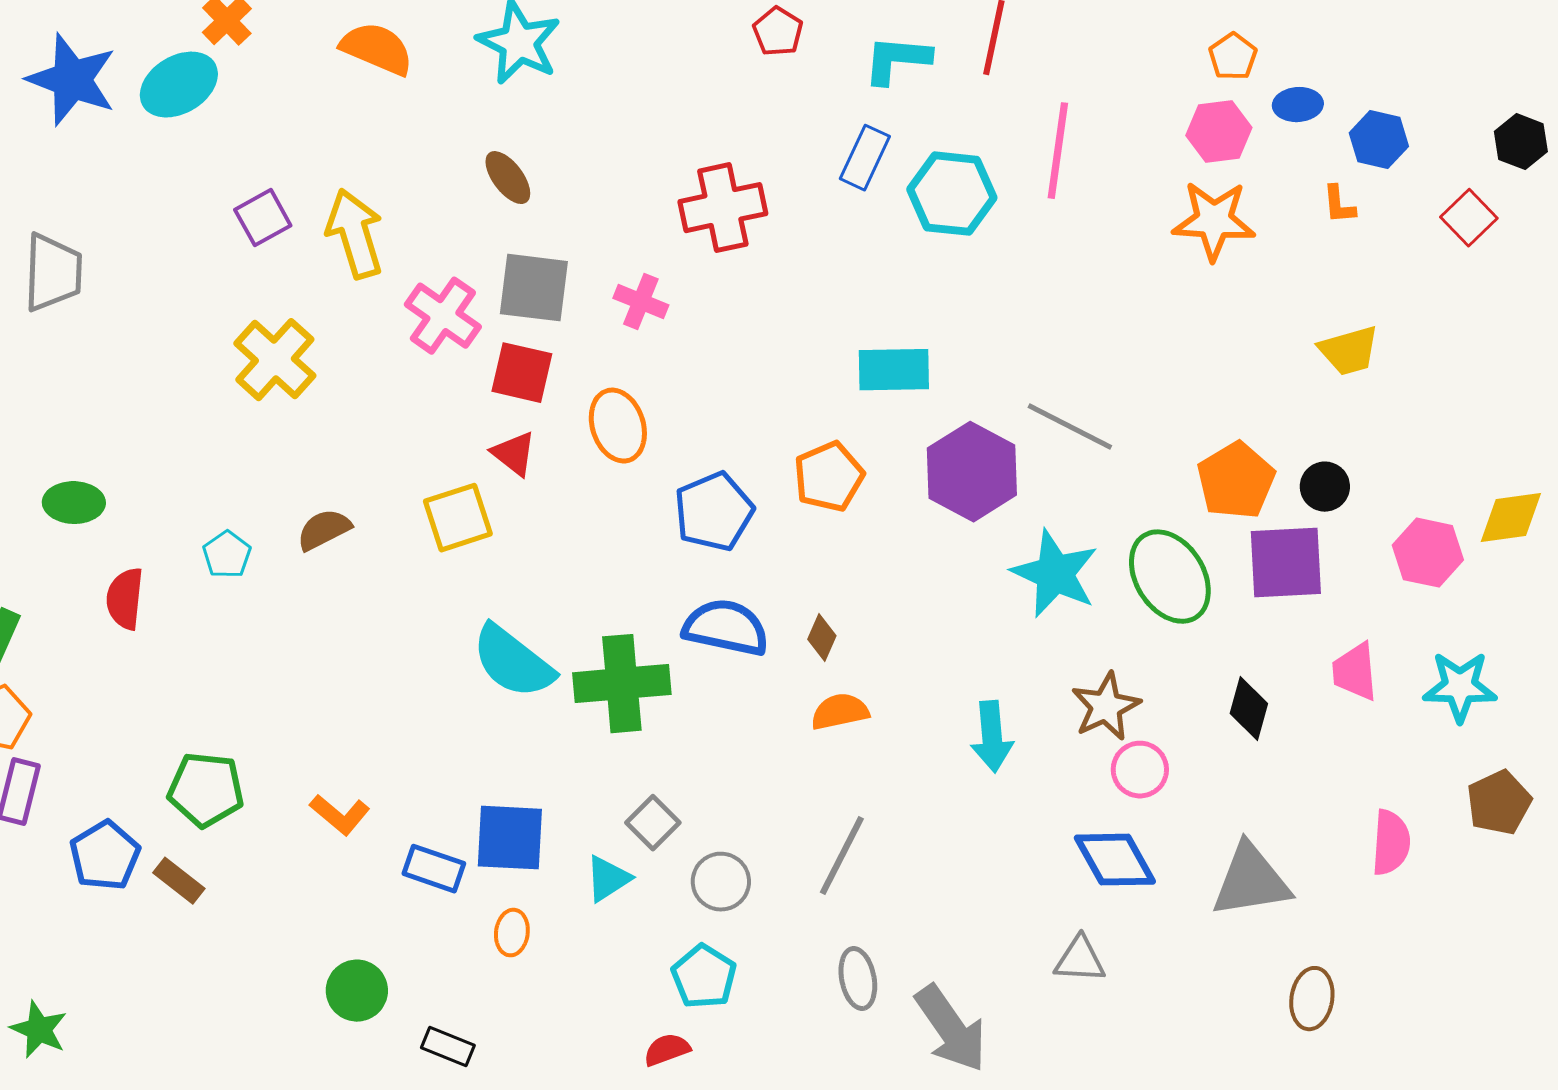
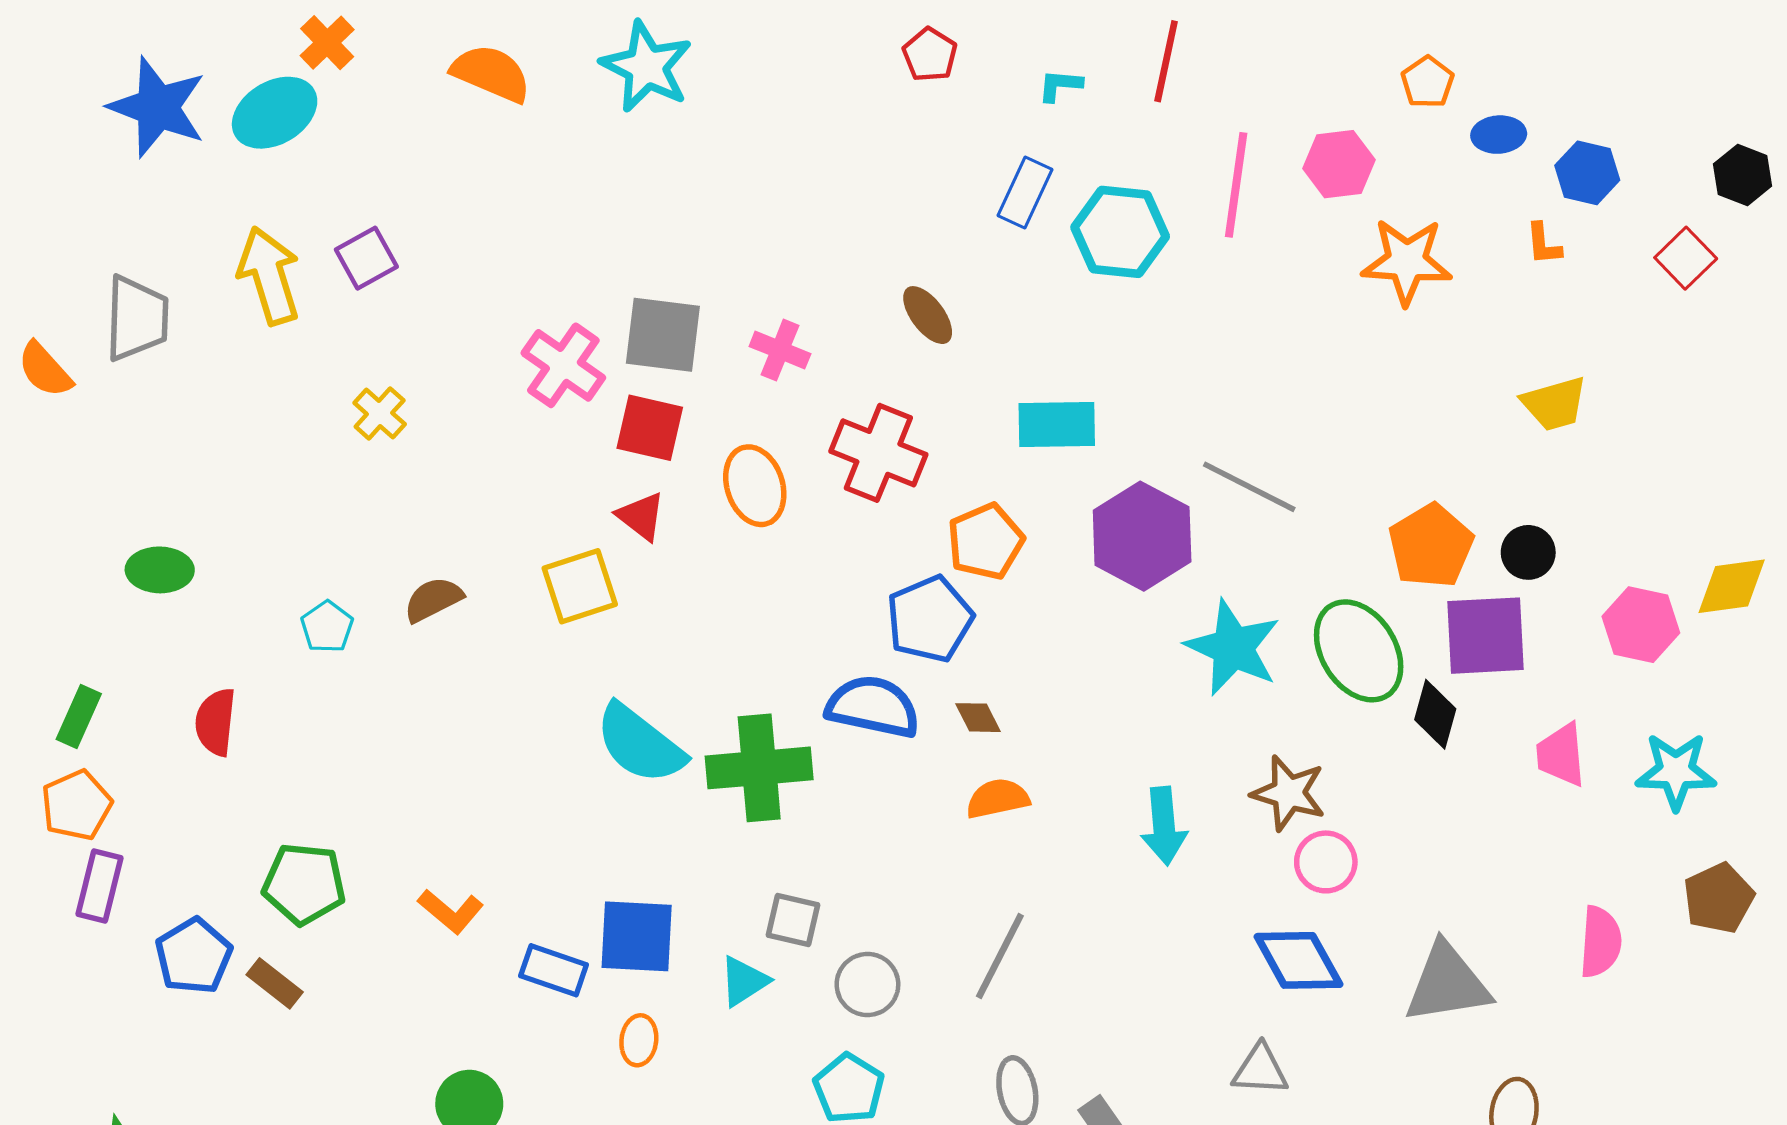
cyan L-shape: (897, 60) -> (1060, 85), size x0.6
pink hexagon: (1219, 132) -> (1339, 164), moved
brown ellipse: (508, 178) -> (928, 315), moved
red cross: (723, 208) -> (878, 453), moved, turned 34
yellow arrow: (355, 234) -> (269, 276), moved
yellow cross: (275, 360) -> (380, 413), size x0.6
blue pentagon: (714, 512) -> (930, 619), moved
red semicircle: (125, 599) -> (216, 722), moved
brown diamond: (822, 638) -> (978, 718), turned -51
brown star: (1106, 707) -> (1289, 793), turned -30
black diamond: (1249, 709) -> (1435, 714), moved
gray square: (653, 823) -> (793, 920), turned -32

